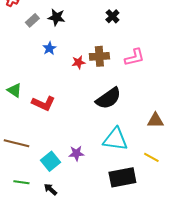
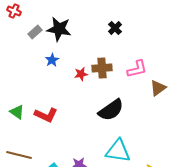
black star: (56, 17) -> (59, 29), size x1.4
green triangle: (14, 90) -> (17, 112), moved
brown triangle: (155, 120) -> (158, 88), moved, turned -36

